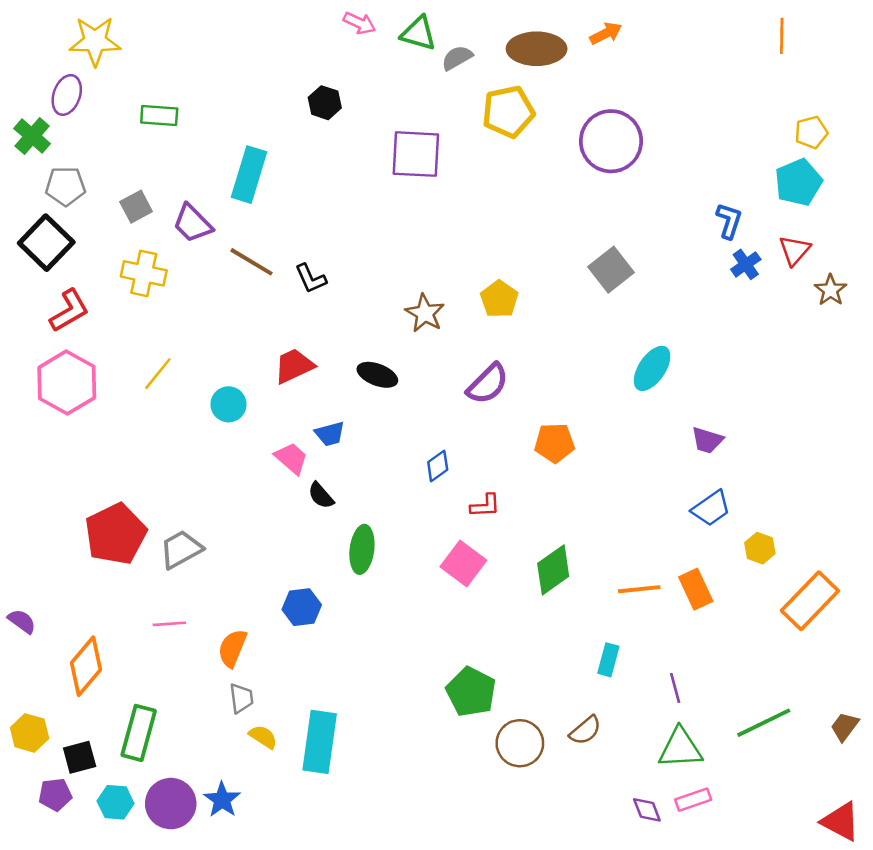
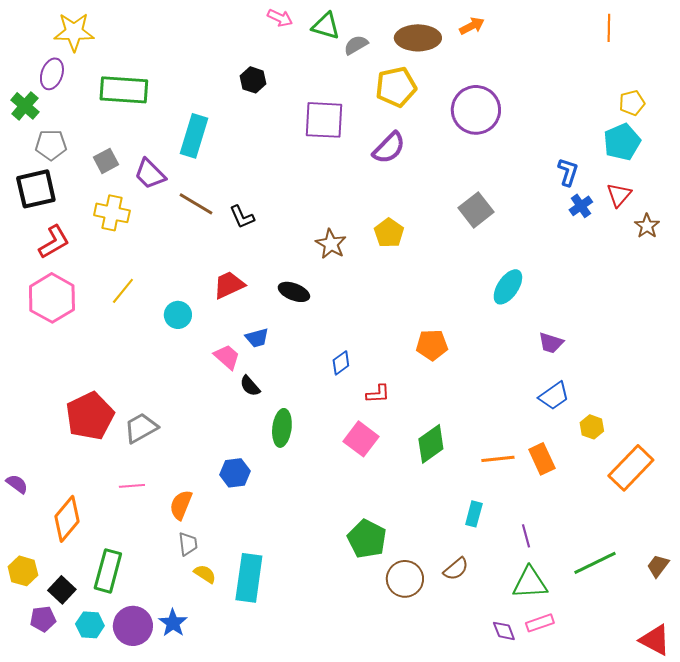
green rectangle: (159, 116) -> (124, 90), size x1.6
black square: (46, 243) -> (36, 189), turned 33
purple semicircle: (488, 384) -> (389, 148), moved
black square: (80, 757) -> (62, 590), turned -32

